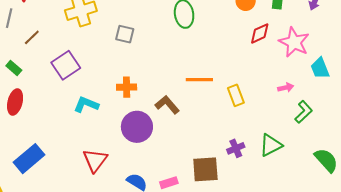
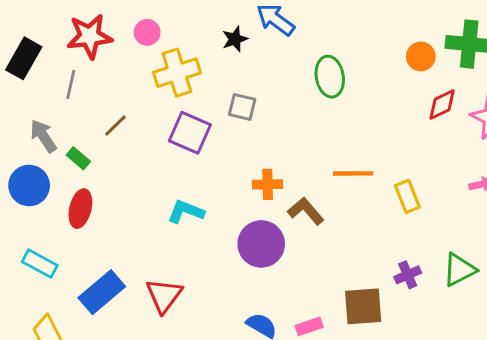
brown line: (32, 37) -> (115, 126), moved
purple square: (66, 65) -> (190, 133), moved, turned -32
orange cross: (127, 87) -> (268, 184), moved
red triangle: (95, 160) -> (164, 295), moved

